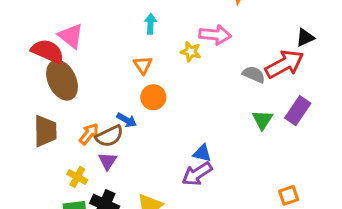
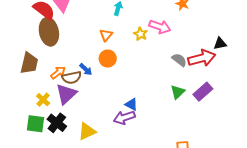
purple triangle: (108, 161) -> (66, 94), size x1.6

